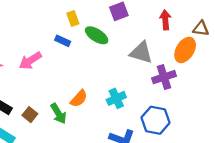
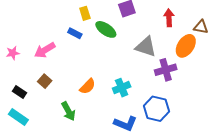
green arrow: (58, 114) -> (68, 111), moved
brown square: (30, 115) -> (45, 81), moved

